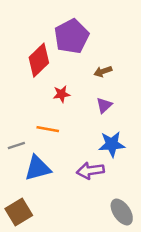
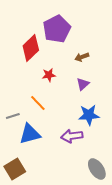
orange line: (48, 129) -> (38, 103), turned 36

